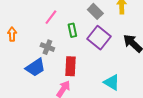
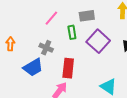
gray rectangle: (95, 11) -> (87, 16), moved, turned -56
orange arrow: (12, 34) -> (10, 44), moved

